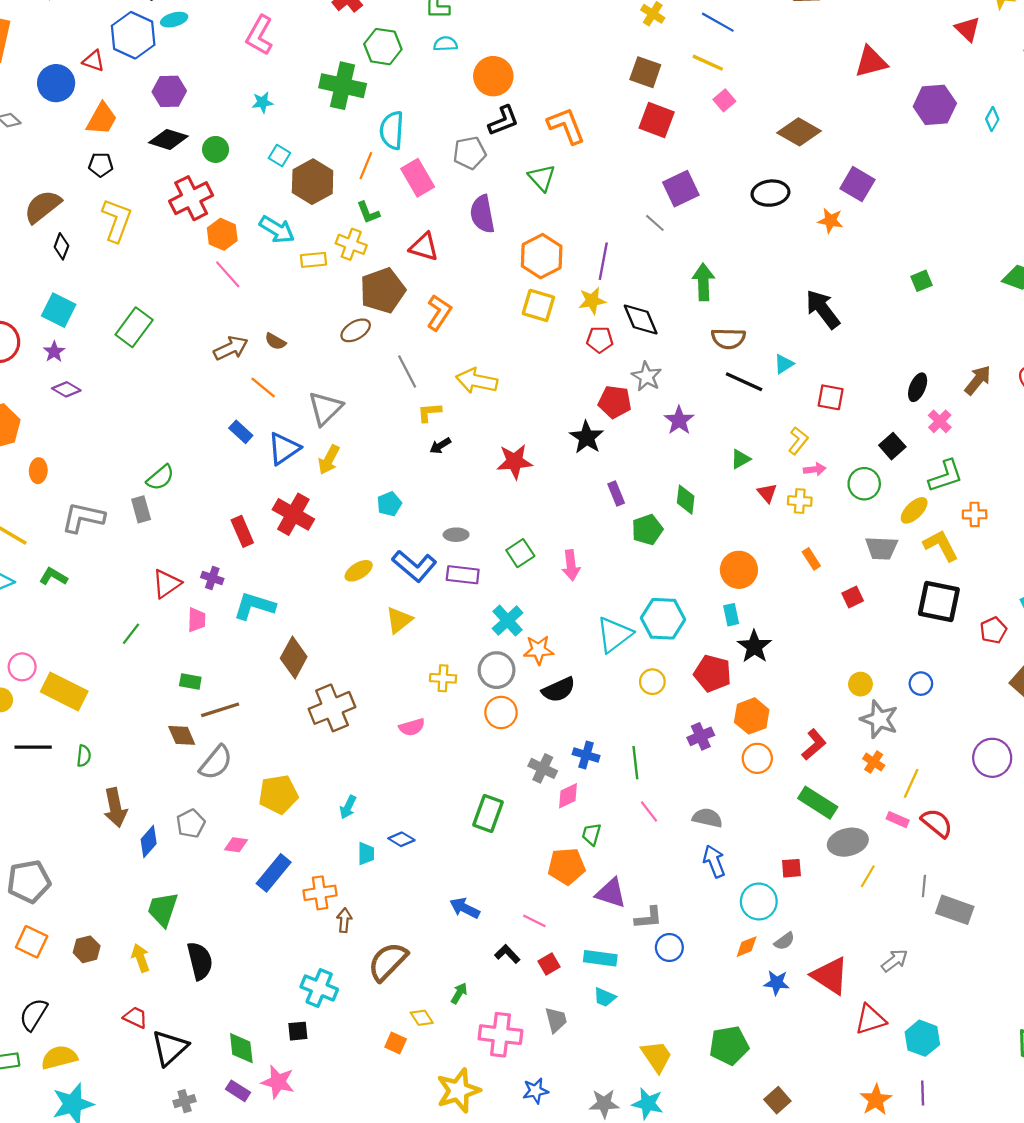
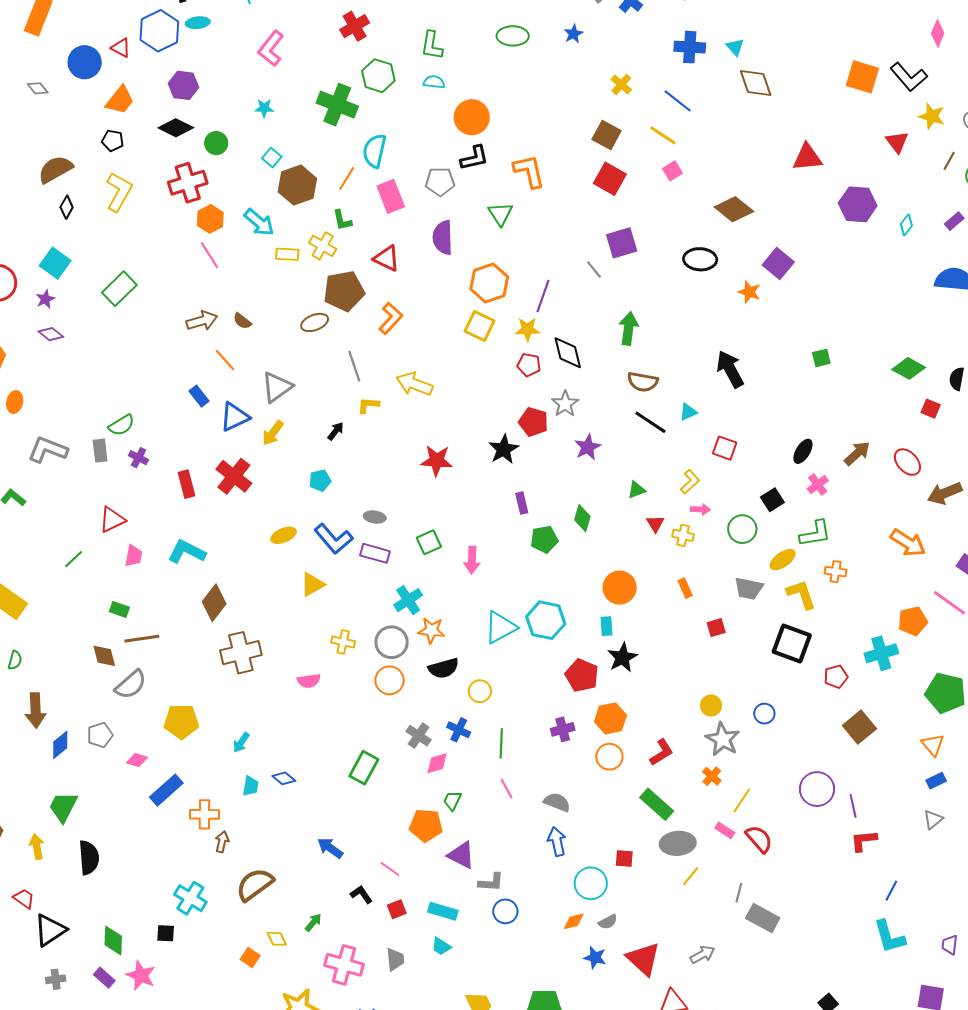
black arrow: (440, 446) -> (336, 431), moved, turned 150
purple cross: (212, 578) -> (138, 458), moved
yellow circle: (652, 682) -> (480, 691), moved

